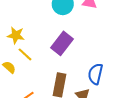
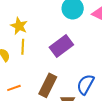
yellow line: (25, 54) -> (23, 47), turned 35

